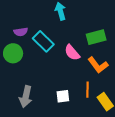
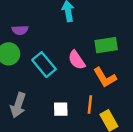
cyan rectangle: (43, 41) -> (44, 65), moved

